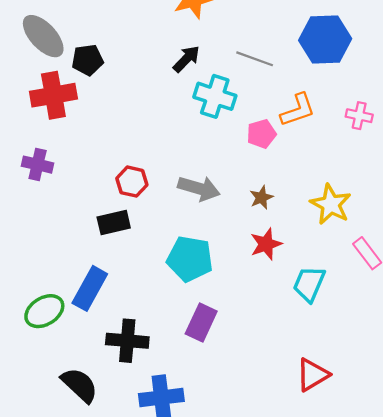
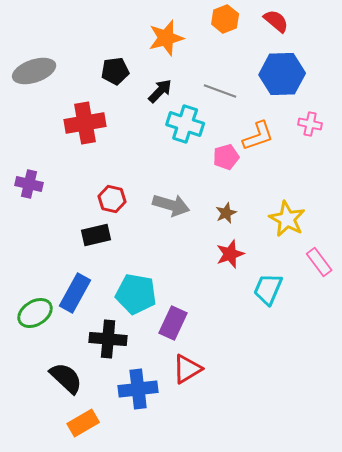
gray ellipse: (43, 36) -> (34, 71), turned -66
black pentagon: (88, 60) -> (115, 71), moved
red cross: (53, 95) -> (85, 123), moved
pink cross: (359, 116) -> (310, 124), moved
cyan pentagon: (190, 259) -> (136, 294), moved
red triangle: (313, 375) -> (187, 369), moved

